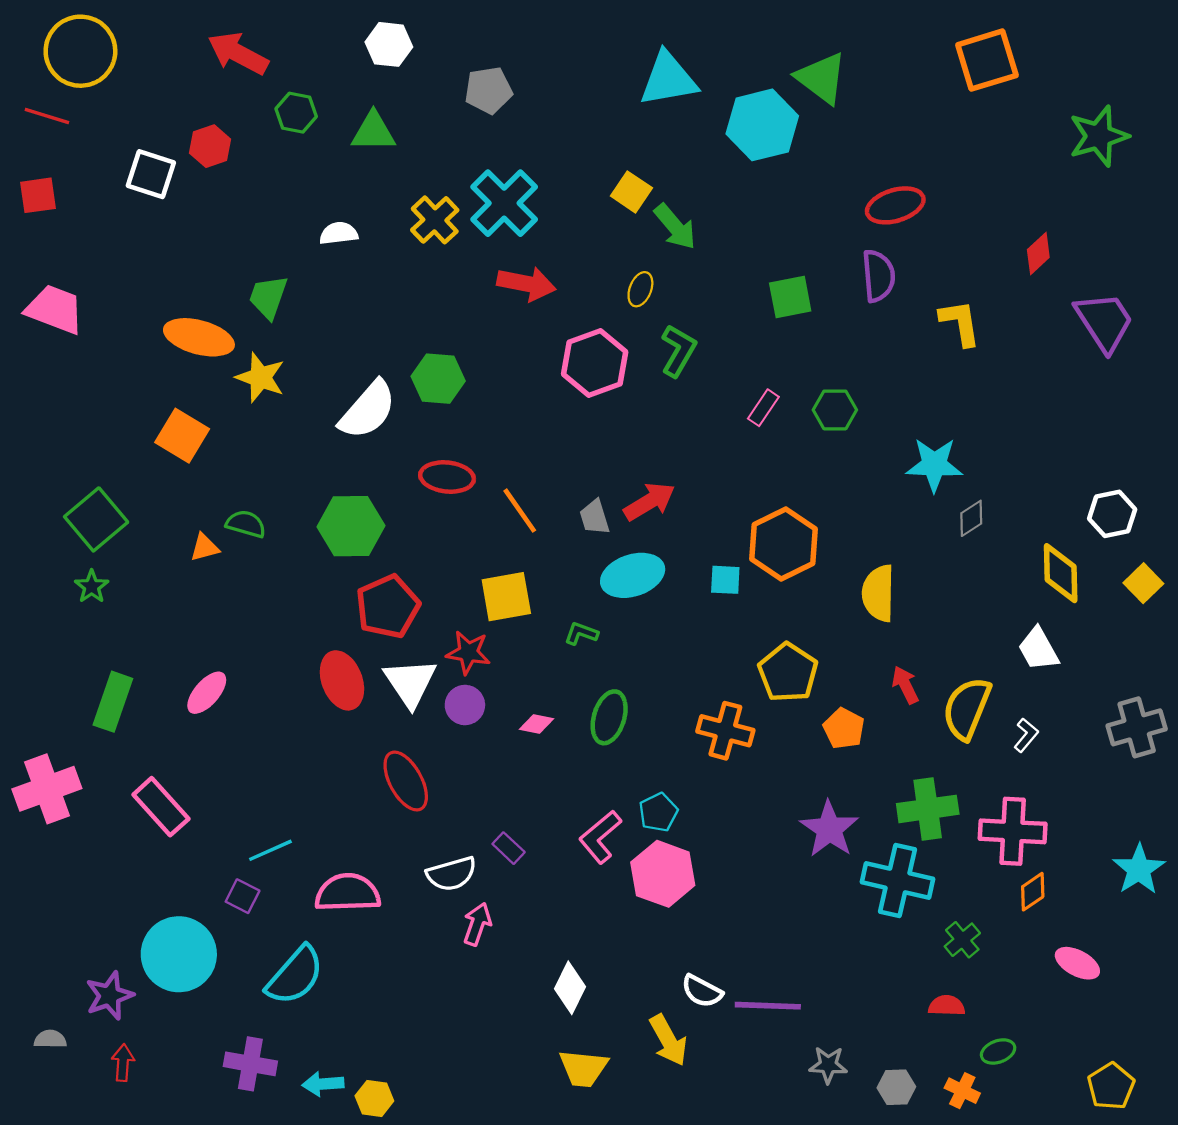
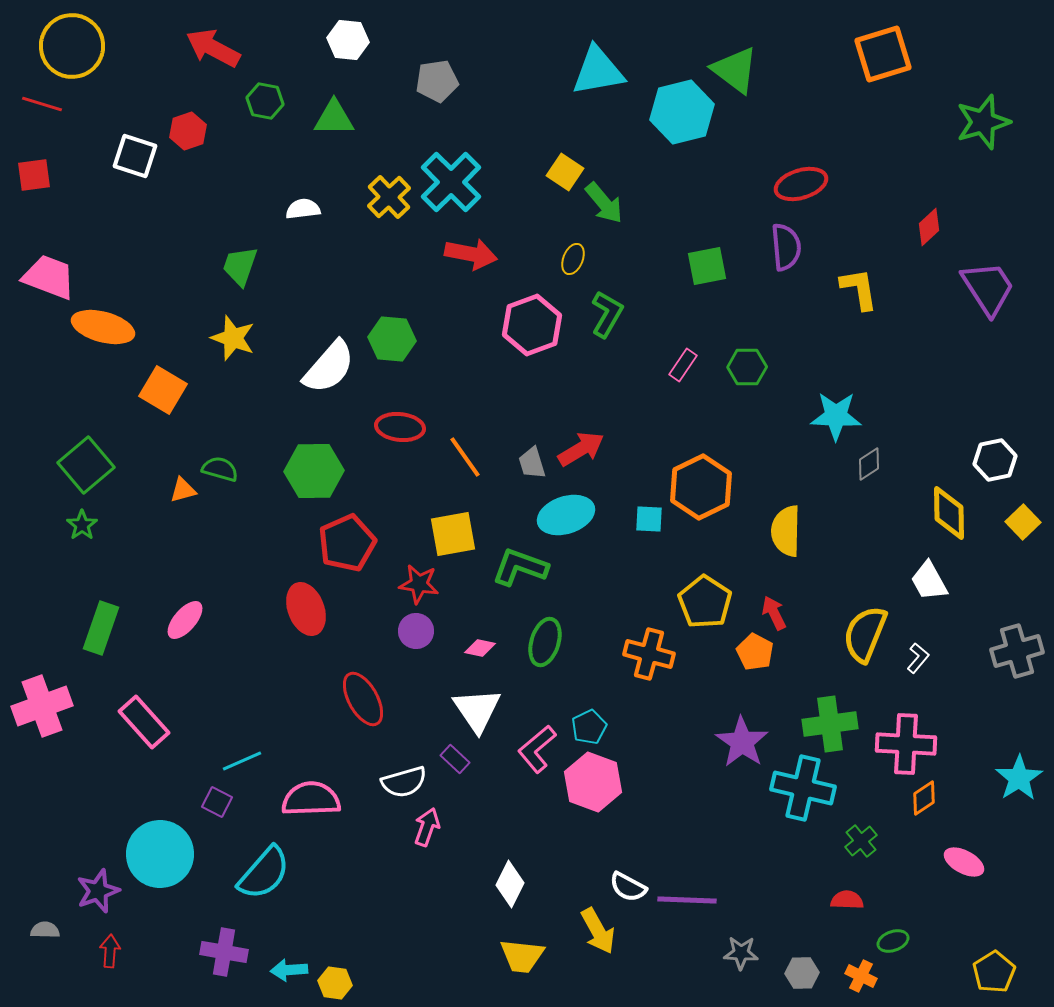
orange ellipse: (199, 337) -> (103, 327), moved
green L-shape: (581, 633) -> (520, 567), size x1.8
white triangle: (410, 683) -> (477, 710), moved
red arrow: (905, 685) -> (774, 613), moved

